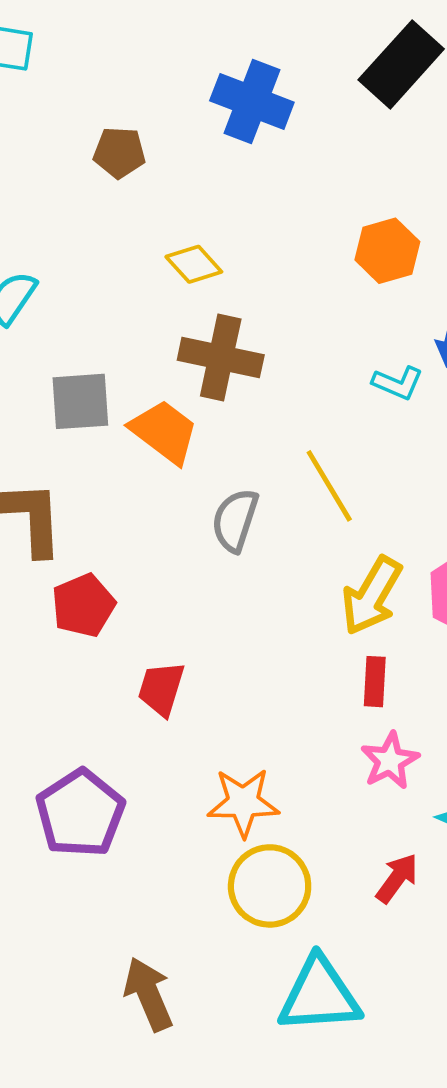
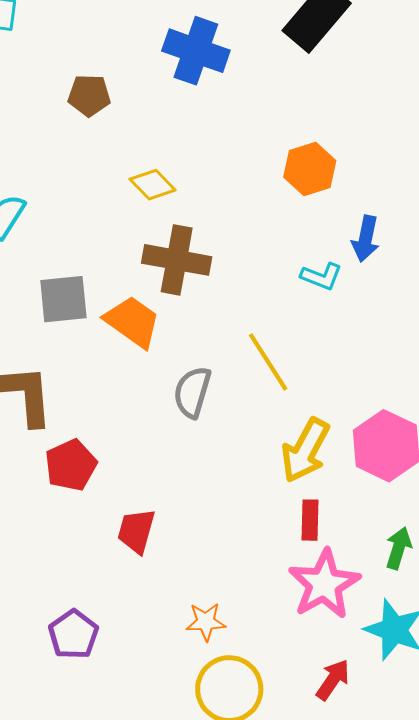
pink star: (390, 761) -> (324, 584), size x1.5
orange star: (243, 802) -> (206, 622), size x0.7
purple pentagon: (80, 813) -> (73, 634), size x0.7

